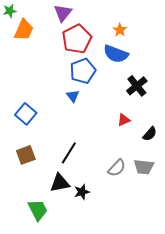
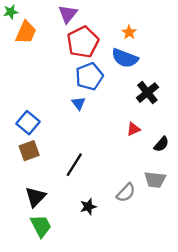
brown square: (26, 155) -> (29, 151), moved
gray semicircle: (117, 168) -> (126, 193), moved
black triangle: (60, 183) -> (36, 197), moved, turned -35

